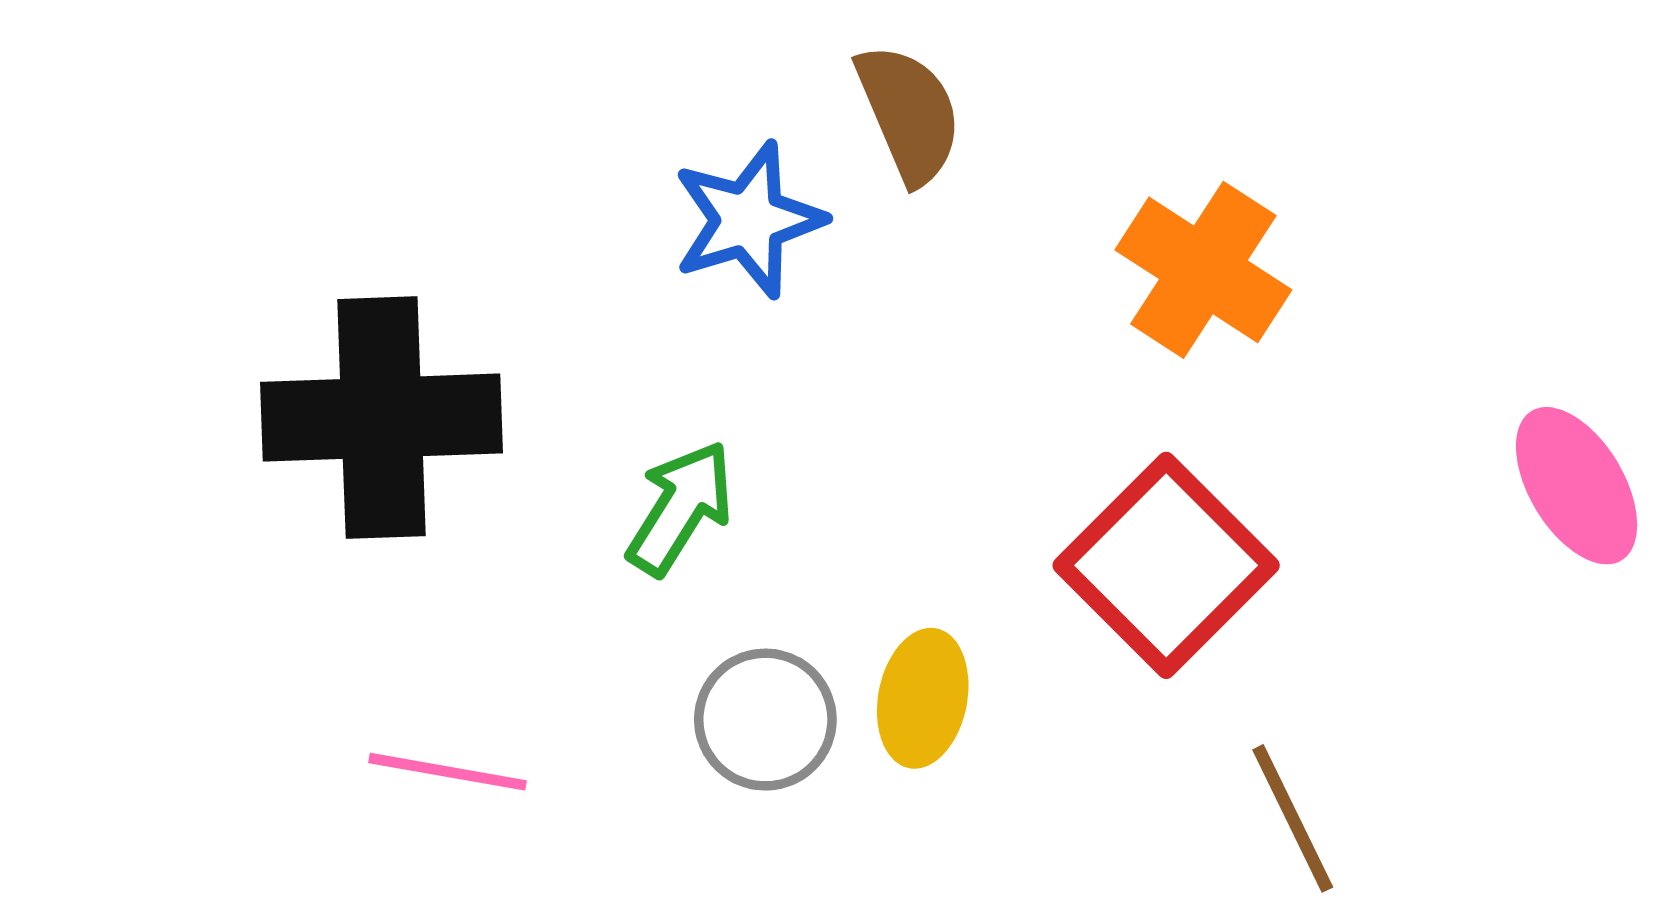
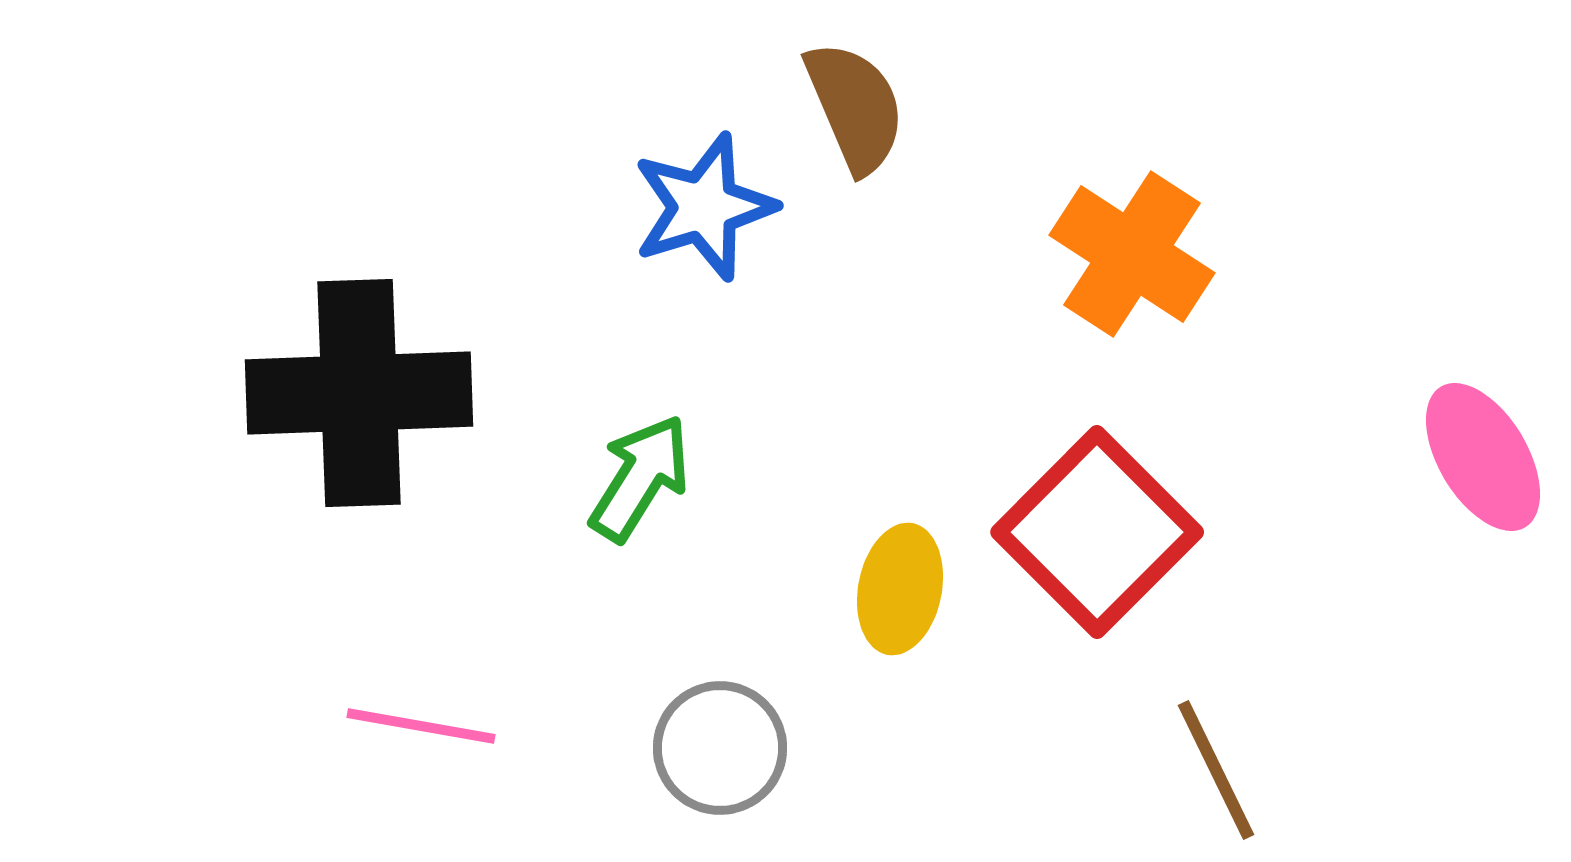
yellow ellipse: (923, 698) -> (900, 589), moved
gray circle: (765, 720) -> (720, 748), moved

